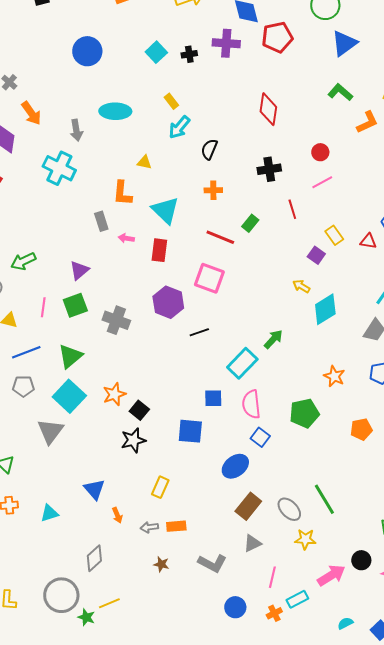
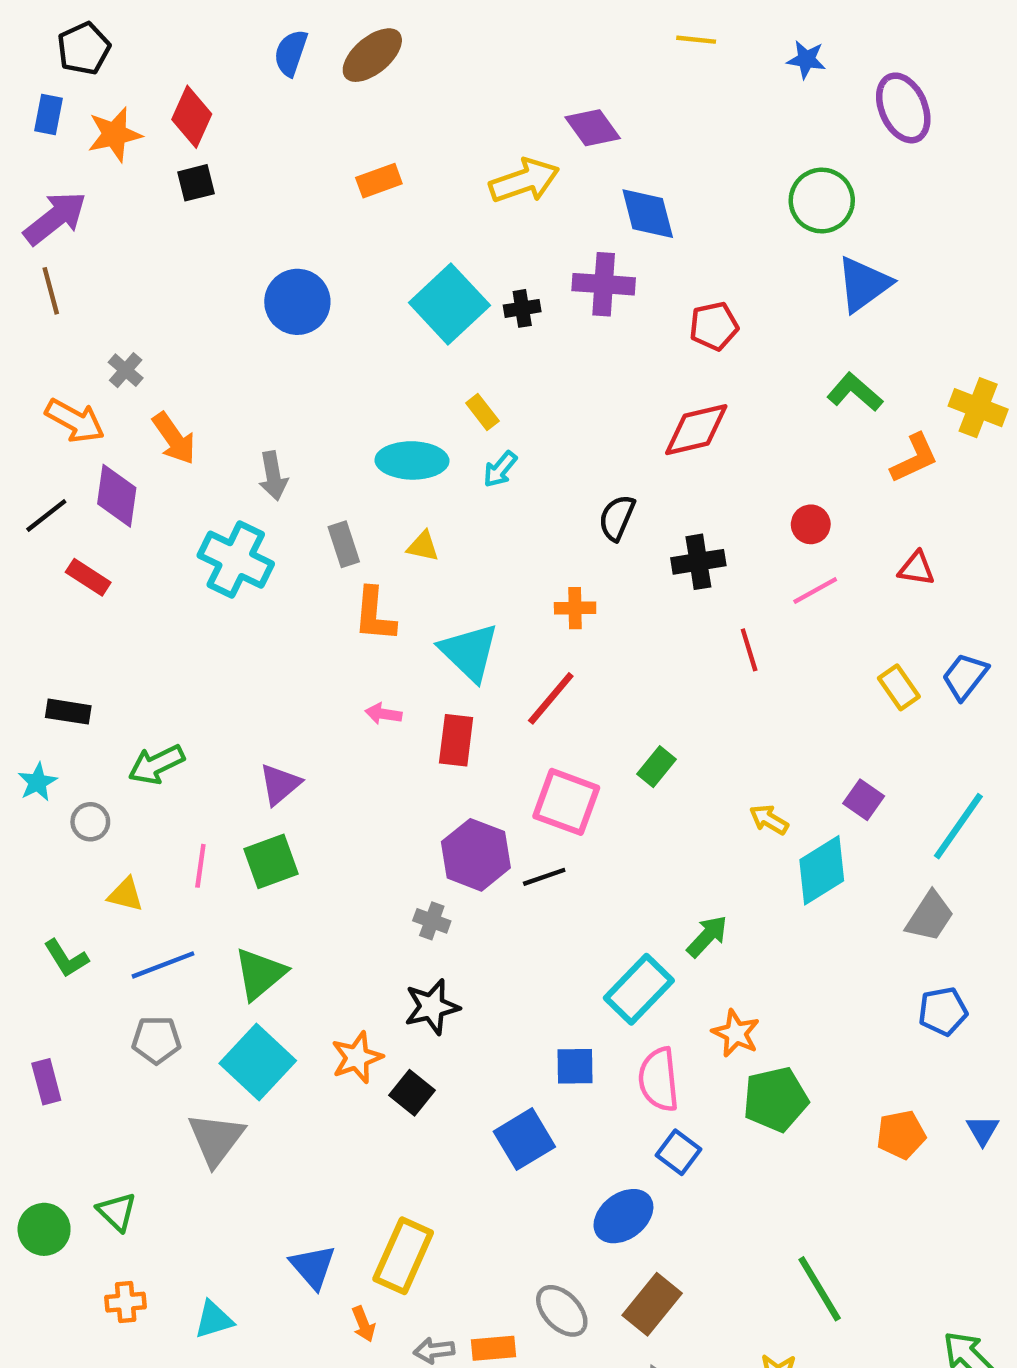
red pentagon: (277, 37) -> (714, 326), moved, size x0.7
cyan square: (156, 52) -> (449, 304), size x1.6
red diamond: (268, 109) -> (696, 430), turned 68
cyan ellipse: (115, 111) -> (412, 460), moved
cyan arrow: (179, 127) -> (500, 469), size x0.7
black semicircle: (209, 149) -> (617, 518), moved
gray rectangle: (101, 221) -> (344, 544), moved
green rectangle: (250, 223) -> (657, 767), moved
yellow rectangle: (334, 235) -> (899, 687), moved
red line: (220, 237) -> (551, 698), moved, turned -72
red triangle: (368, 241) -> (916, 568), moved
purple square: (316, 255) -> (864, 800), moved
gray cross: (116, 320) -> (432, 921), moved, size x0.6
black line: (199, 332) -> (544, 877), moved
orange star: (334, 376) -> (736, 1033), moved
blue square: (190, 431) -> (524, 1139), turned -36
black star: (133, 440) -> (432, 1007), moved
yellow rectangle: (160, 487) -> (403, 1256), moved, size x1.5
gray ellipse: (289, 509) -> (562, 1311), moved

